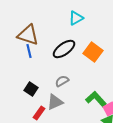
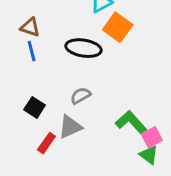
brown triangle: (28, 35) -> (30, 27), size x0.6
black ellipse: (64, 49) -> (84, 48), turned 45
orange square: (93, 52) -> (118, 27), moved

